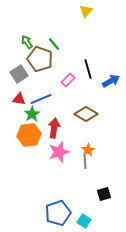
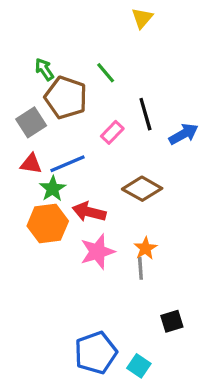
green line: (54, 44) -> (106, 73), moved
red arrow: (54, 128) -> (89, 212), turned -84

